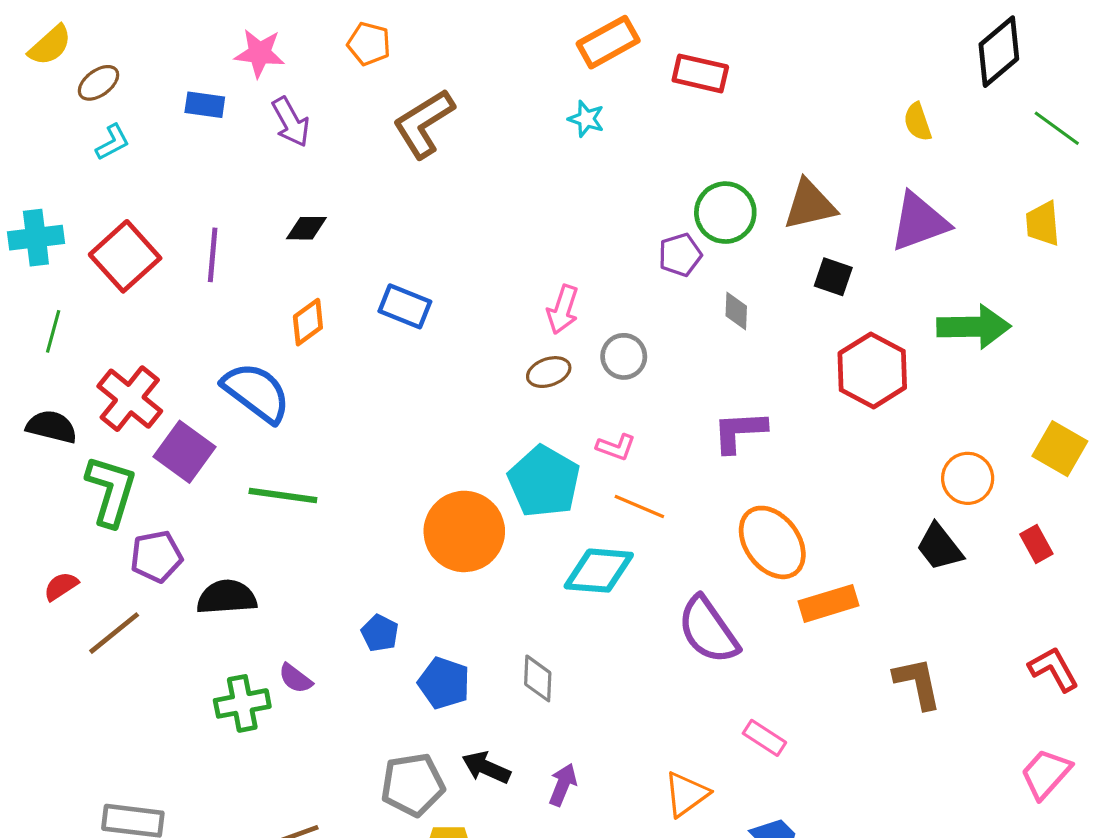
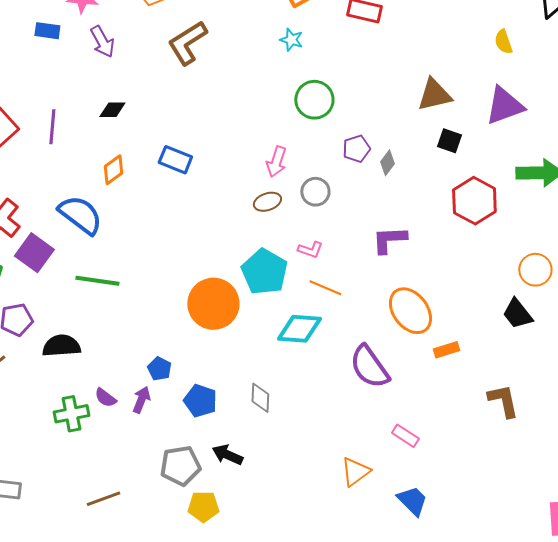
green circle: (725, 213) -> (314, 100), moved
purple pentagon: (680, 255) -> (356, 149), moved
gray diamond: (736, 311) -> (387, 163), turned 35
orange rectangle: (829, 603) -> (446, 350), size x0.7
purple arrow: (563, 785) -> (141, 400), moved

